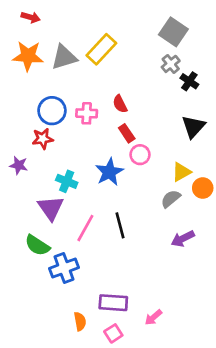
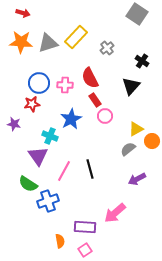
gray square: (173, 32) -> (137, 14), moved
gray cross: (171, 64) -> (107, 48), moved
red semicircle: (120, 104) -> (90, 78), size x1.5
black triangle: (193, 127) -> (131, 86), moved
blue star: (109, 172) -> (71, 119), moved
pink arrow: (153, 317) -> (115, 213), moved, size x1.6

